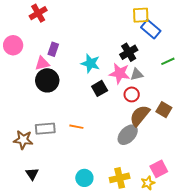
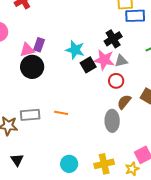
blue rectangle: (151, 29) -> (135, 16), turned -42
purple rectangle: (53, 49) -> (39, 45), moved
black square: (100, 88) -> (88, 65), moved
brown semicircle: (140, 116) -> (124, 102), size x0.7
gray ellipse: (128, 135) -> (112, 121), turned -45

